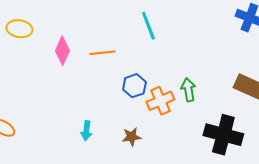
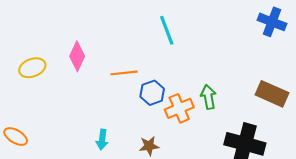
yellow ellipse: (19, 29) -> (32, 68), moved, turned -30
orange line: (102, 53) -> (124, 73), moved

